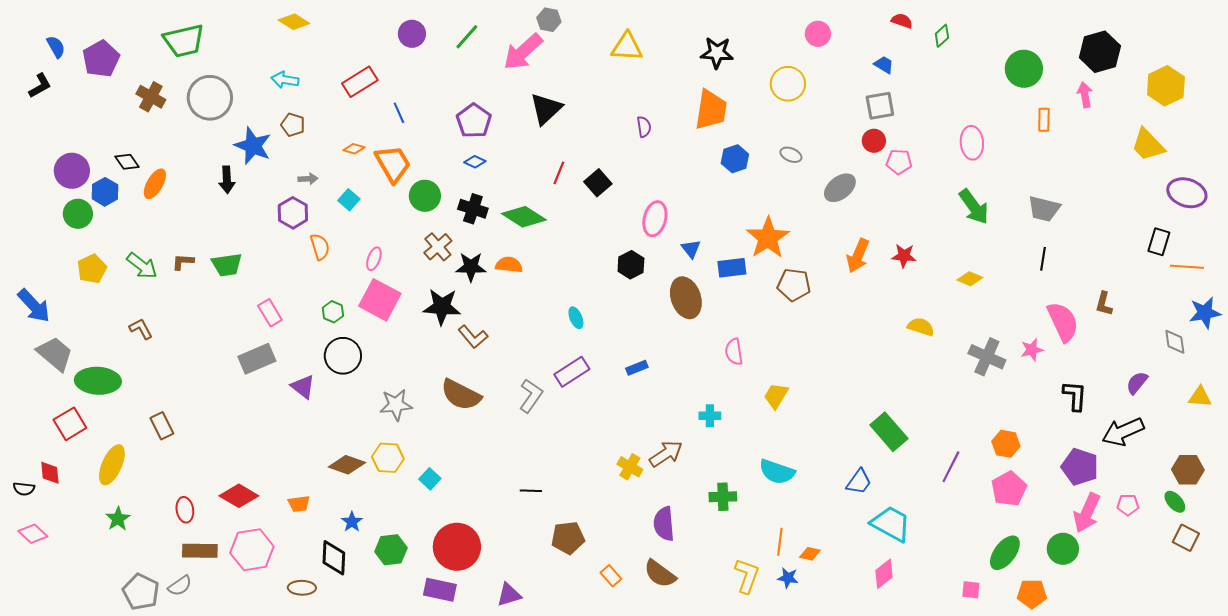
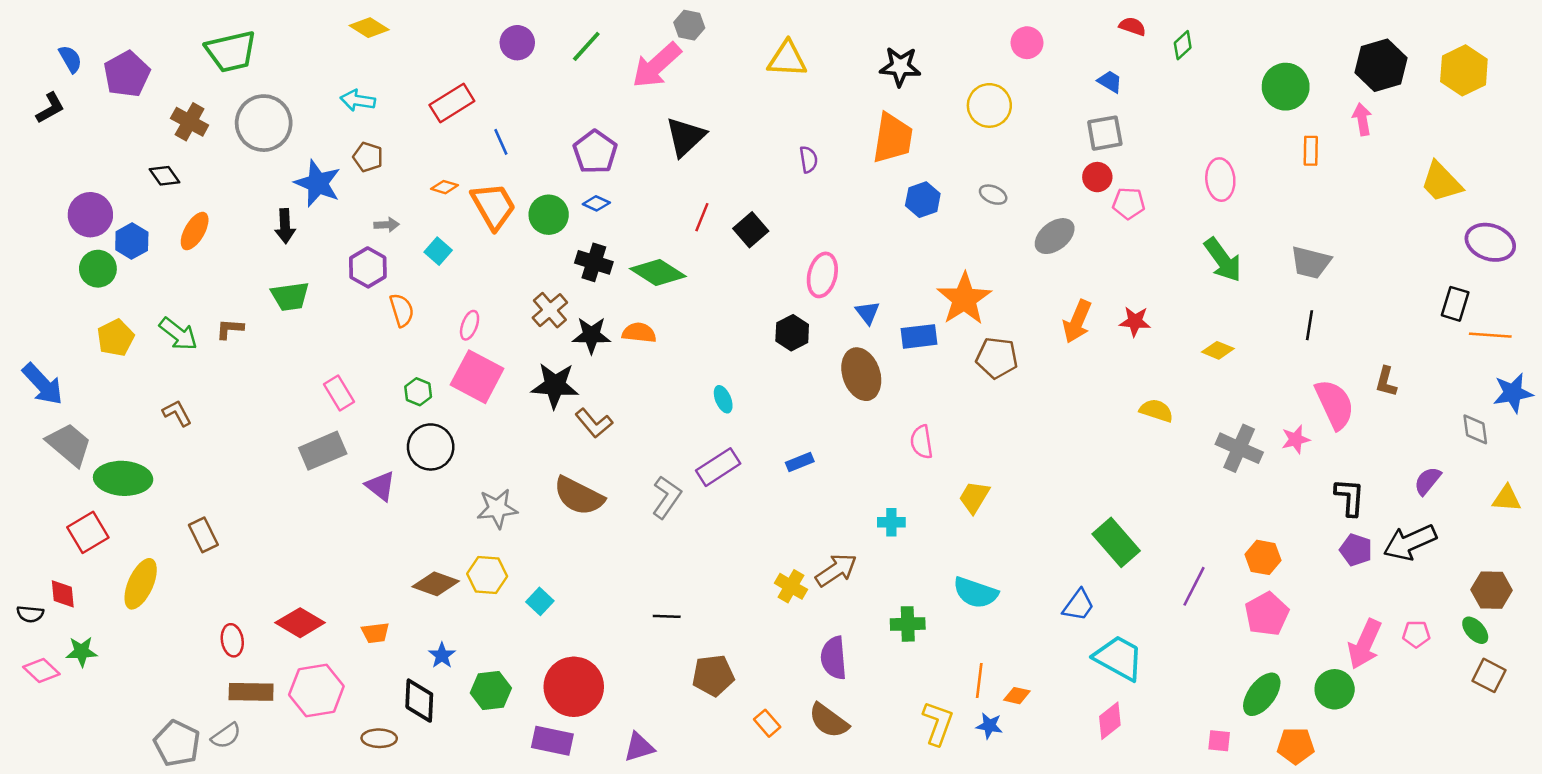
yellow hexagon: (1166, 86) -> (1464, 70), moved
black diamond: (127, 162) -> (164, 176), moved
green circle: (425, 196) -> (549, 215), moved
green trapezoid: (227, 265) -> (290, 296), moved
purple pentagon: (1080, 467) -> (1356, 550), moved, size x0.7
green star: (118, 519) -> (82, 652), moved, turned 30

